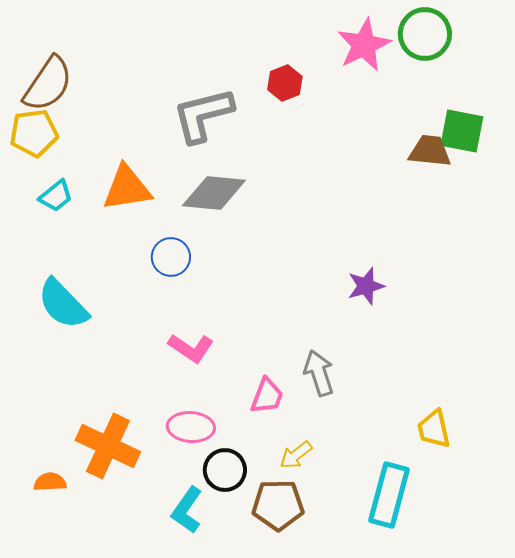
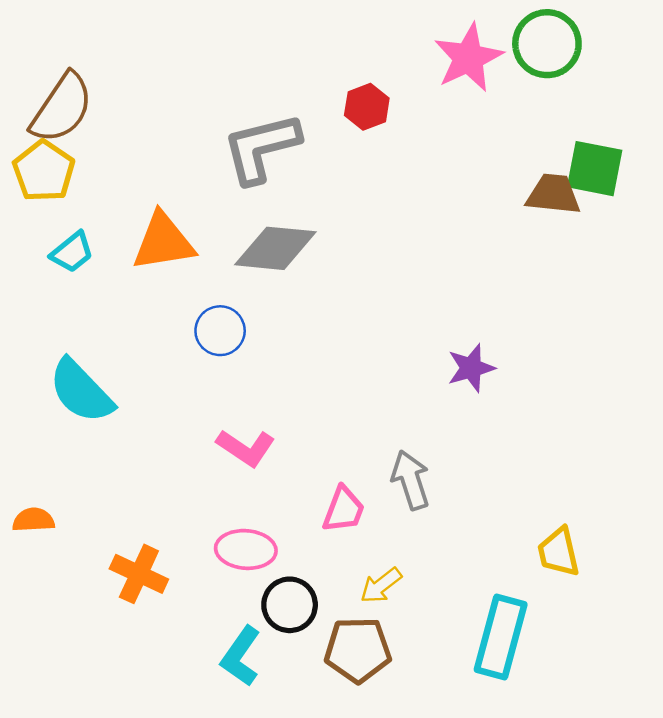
yellow pentagon: (34, 133) -> (44, 171), turned -30
orange cross: (108, 446) -> (139, 574), size x0.7
orange semicircle: (50, 482) -> (33, 520), moved

